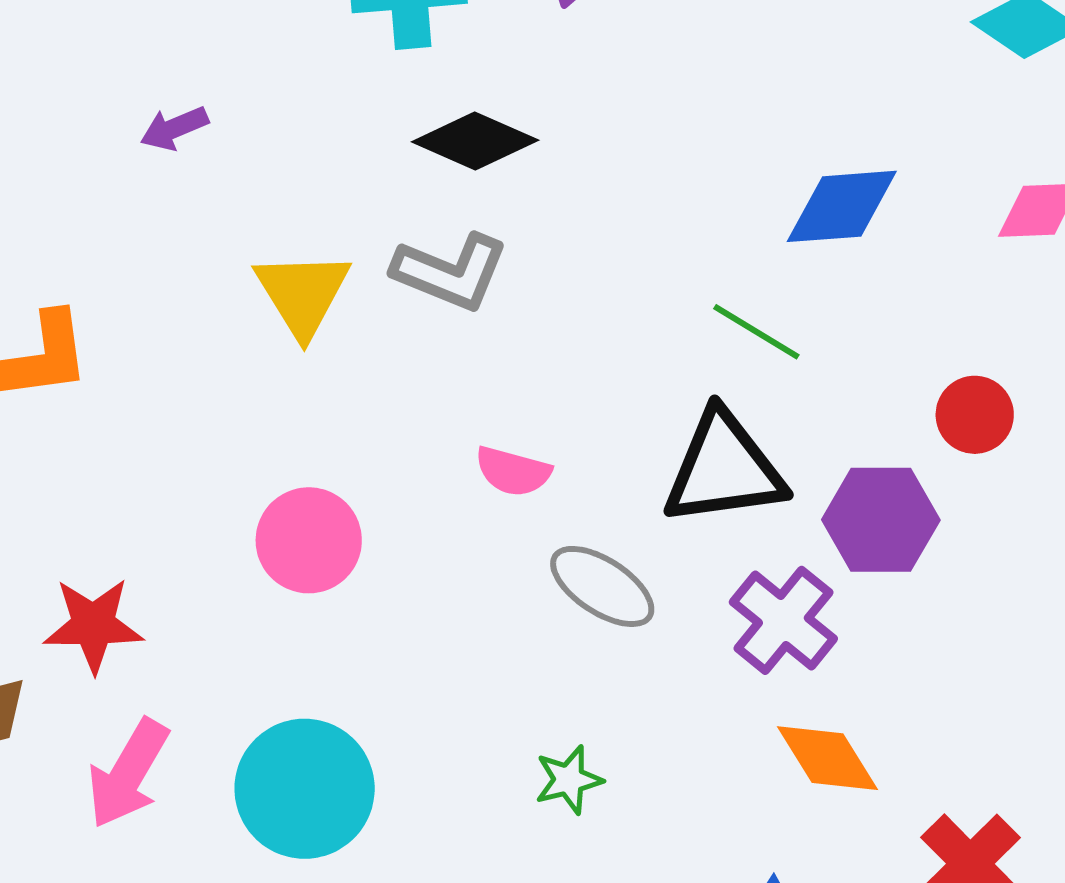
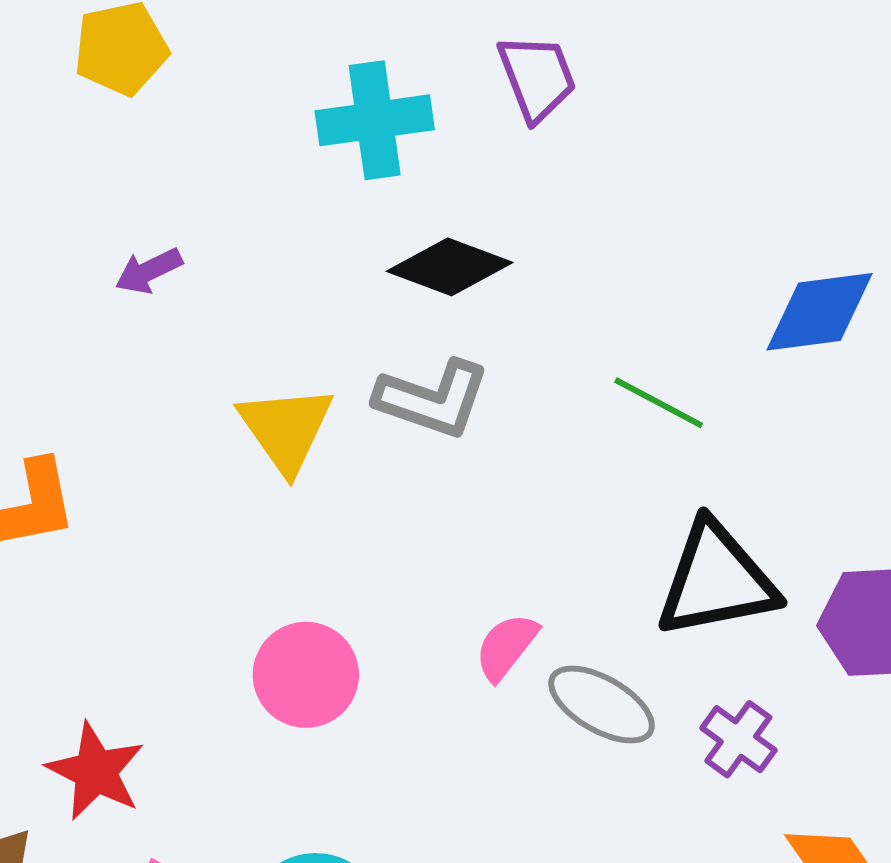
green line: (756, 332) -> (659, 403), moved
pink semicircle: (513, 471) -> (506, 647), moved, turned 116
purple cross: (783, 620) -> (738, 739), moved, size x0.7
red star: (93, 625) -> (96, 771), turned 30

